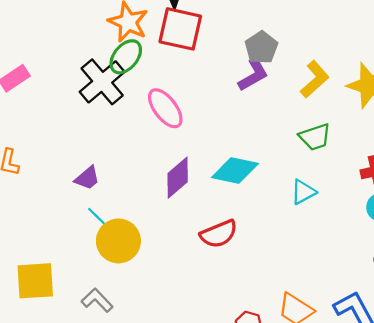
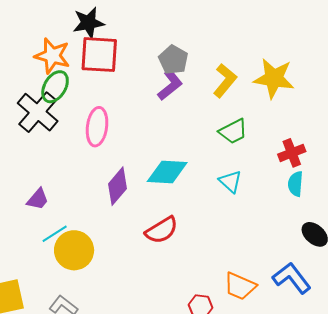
pink ellipse: (165, 108) -> (97, 127), turned 54
cyan triangle: (303, 192) -> (230, 181), turned -40
cyan line: (100, 219) -> (55, 234), turned -68

